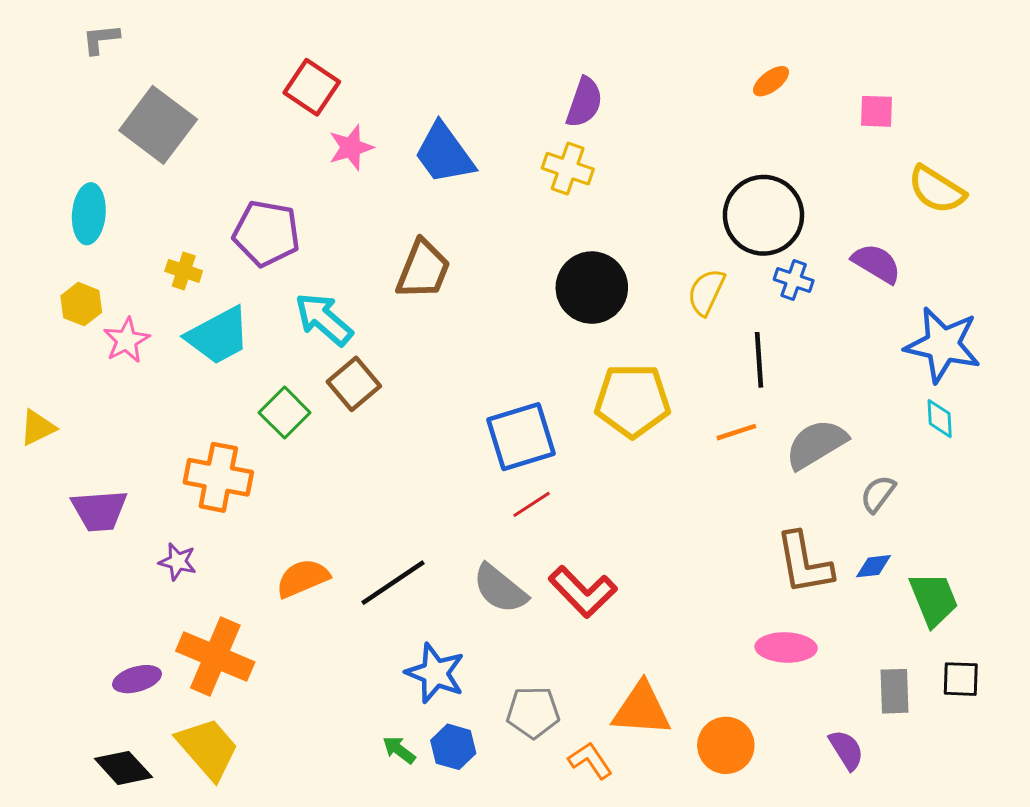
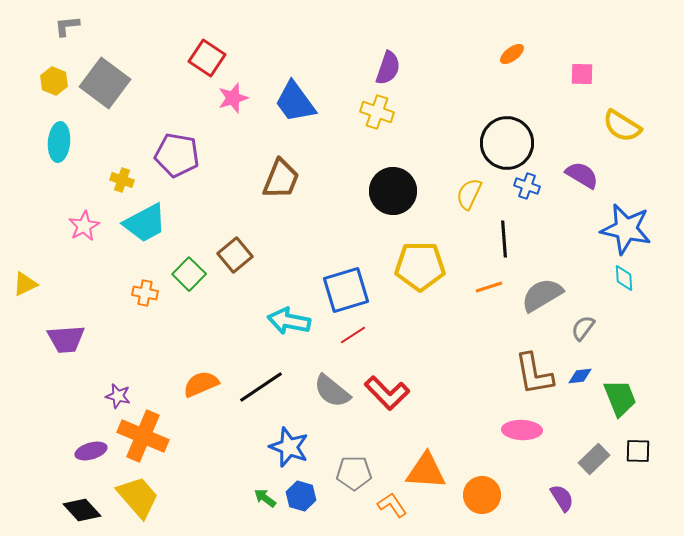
yellow hexagon: (81, 304) -> (54, 81), moved
cyan arrow: (324, 319) -> (289, 321), moved, turned -30
orange cross: (218, 477) -> (145, 293), moved, size x0.6
purple star: (178, 562) -> (118, 396), moved
gray rectangle: (895, 691) -> (594, 459), turned 48

